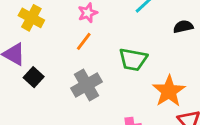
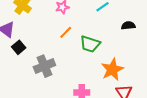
orange line: (84, 41) -> (66, 32), moved
gray cross: (87, 85) -> (44, 66), moved

